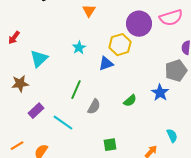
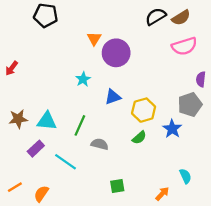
purple circle: (139, 24) -> (116, 53), moved
yellow hexagon: (120, 45) -> (144, 110), moved
cyan triangle: (39, 59) -> (47, 121), moved, turned 48
gray semicircle: (94, 107) -> (100, 144), turned -105

